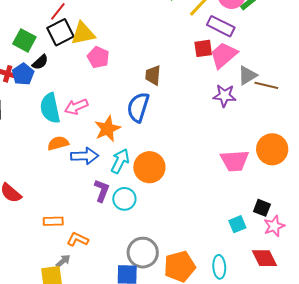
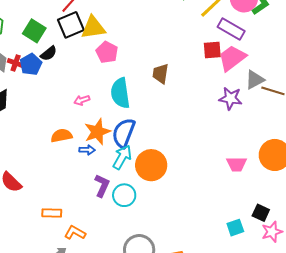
pink arrow: (76, 107) -> (82, 100), size x0.7
blue semicircle: (138, 107) -> (124, 133), moved
cyan semicircle: (50, 108) -> (120, 93), moved
orange star: (107, 129) -> (97, 132), moved
blue arrow: (85, 156) -> (87, 150), size x0.6
pink trapezoid: (235, 161) -> (237, 164), size x0.7

